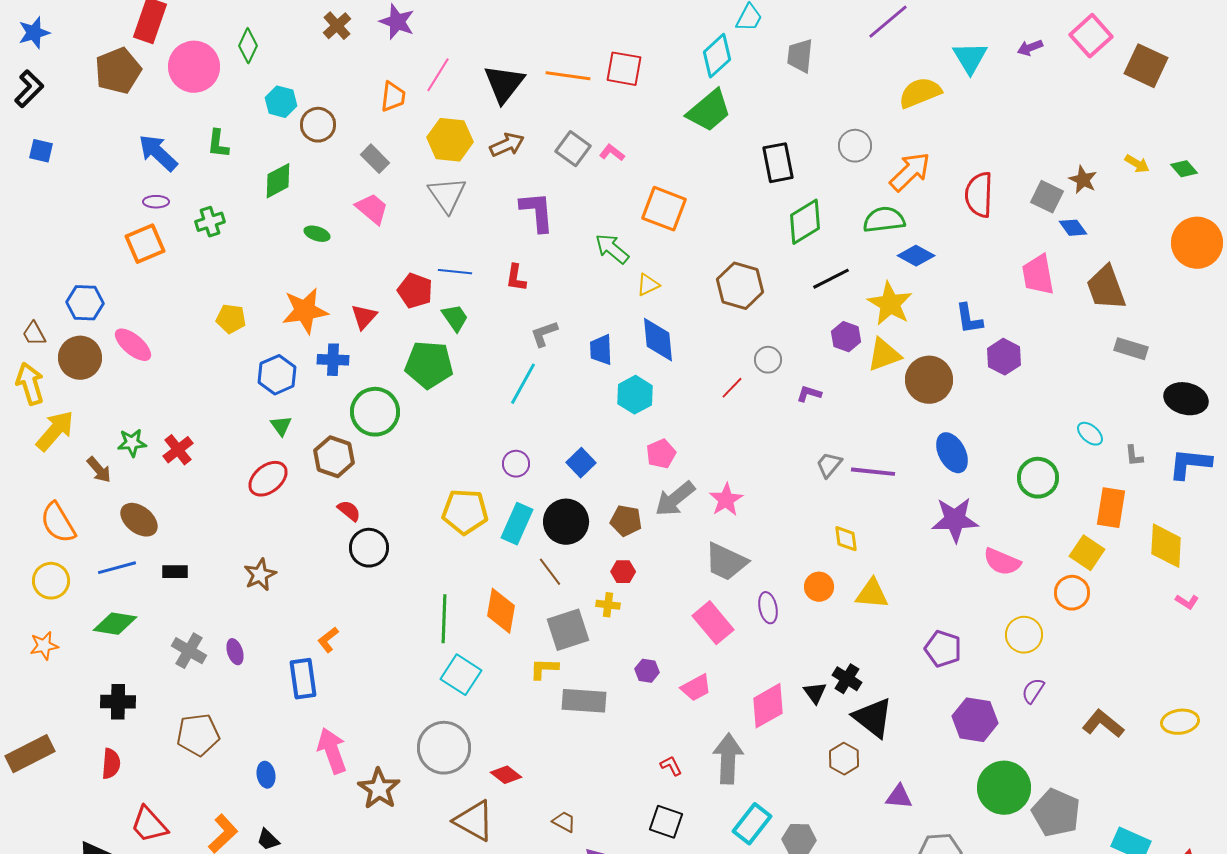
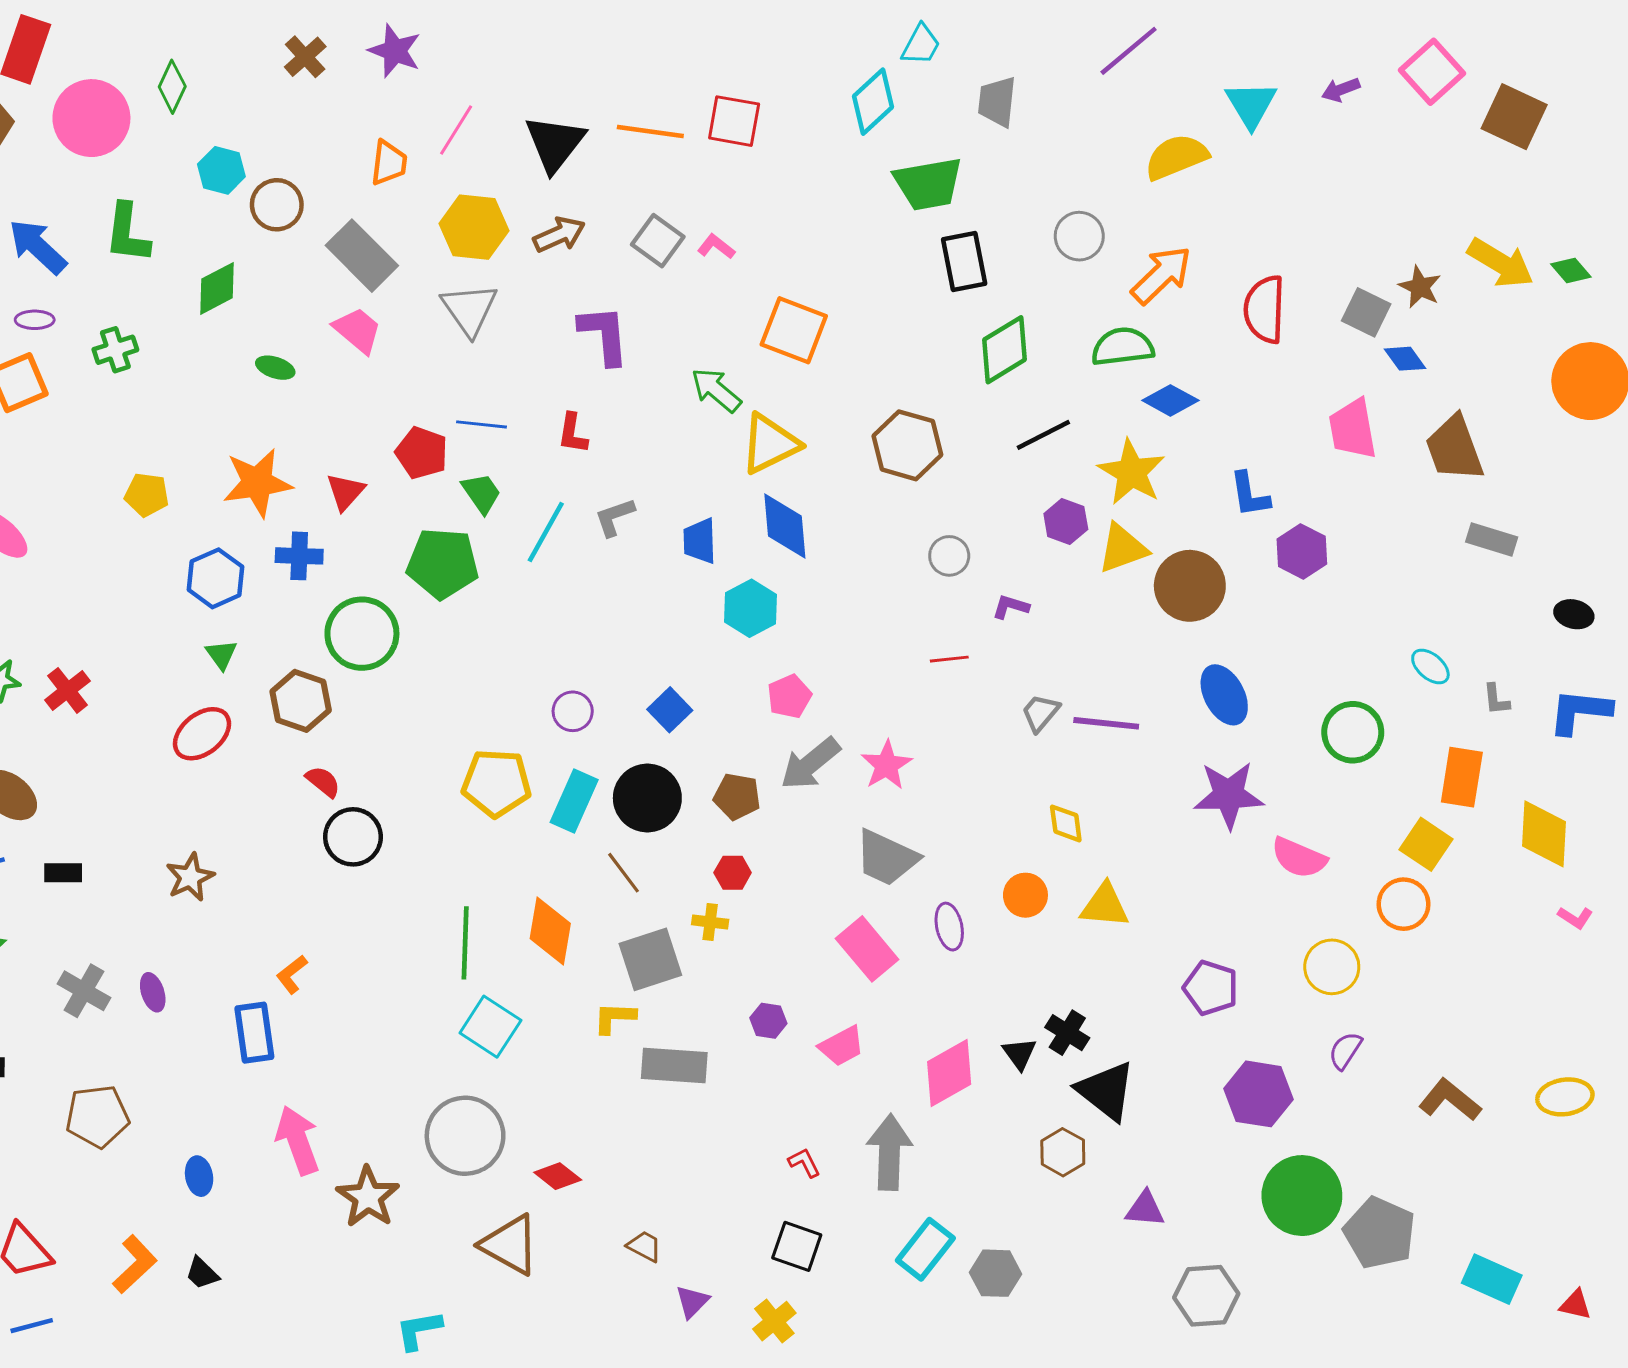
green trapezoid: (709, 111) -> (928, 184), moved, turned 30
green L-shape: (218, 144) -> (127, 233), size x1.4
gray rectangle: (375, 159) -> (362, 256), size x1.6
yellow arrow: (1137, 164) -> (1501, 263), size x1.8
yellow triangle: (648, 285) -> (770, 444), size x1.8
cyan line: (523, 384) -> (546, 532), moved
red line: (732, 388) -> (949, 659), moved, turned 40
black ellipse: (1186, 399) -> (1574, 614), size x0.6

